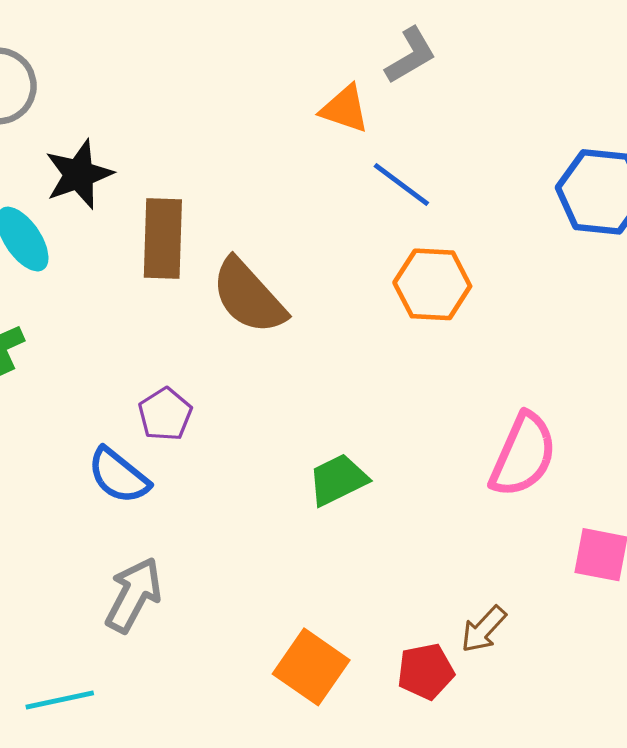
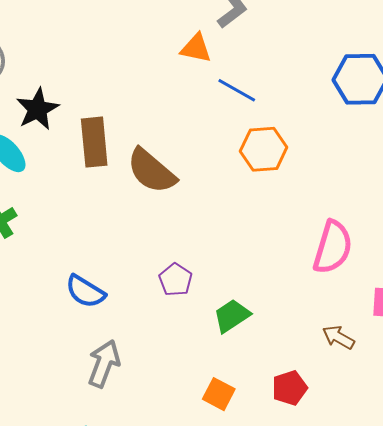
purple pentagon: (165, 414) -> (176, 280), moved
green trapezoid: (338, 480) -> (232, 316), moved
brown arrow: (484, 629) -> (338, 337), moved, turned 84
orange square: (311, 667) -> (219, 394), size x0.7

